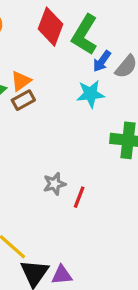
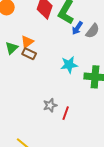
cyan star: (91, 94) -> (69, 65), moved
brown rectangle: (23, 100) -> (29, 54), turned 56

